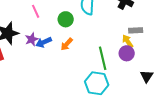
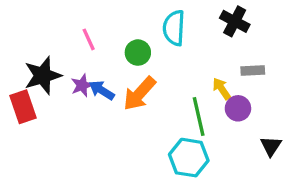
yellow arrow: (128, 41) -> (222, 89), moved
blue arrow: (44, 42) -> (102, 90), turned 56
orange arrow: (67, 44) -> (140, 94), size x1.6

